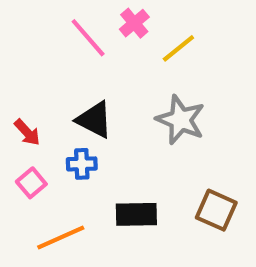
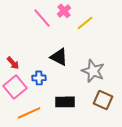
black triangle: (94, 120) -> (59, 57), moved
gray star: (181, 120) -> (93, 71), moved
pink square: (31, 183) -> (15, 87), size x1.6

